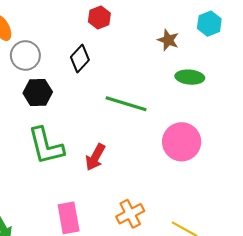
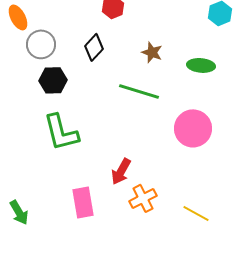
brown star: (168, 40) -> (152, 52), moved
red arrow: (95, 157) -> (121, 171), moved

